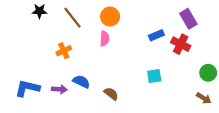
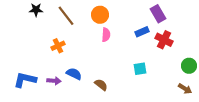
purple rectangle: (188, 19) -> (158, 14), moved
pink semicircle: (105, 39) -> (106, 35), moved

